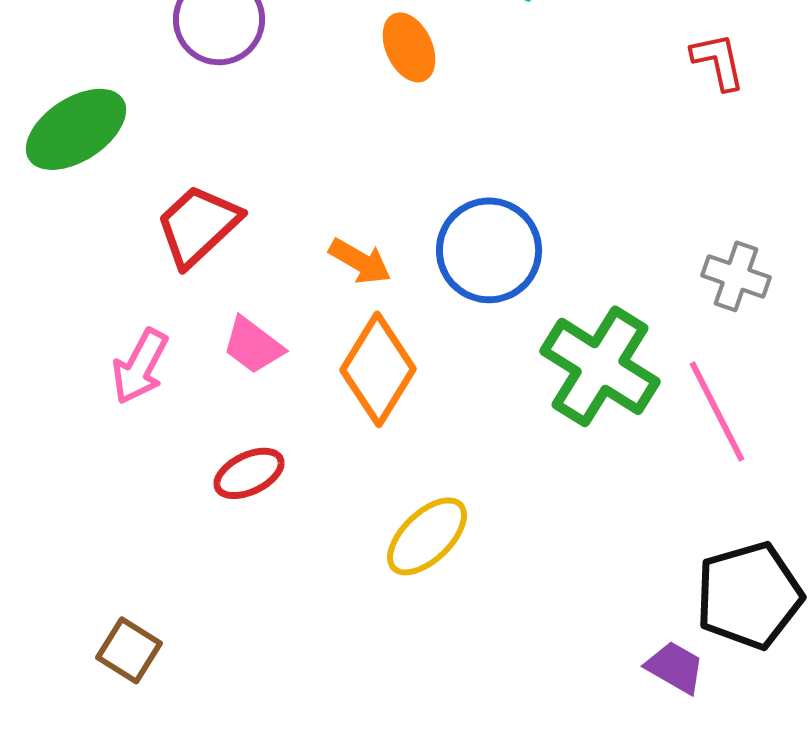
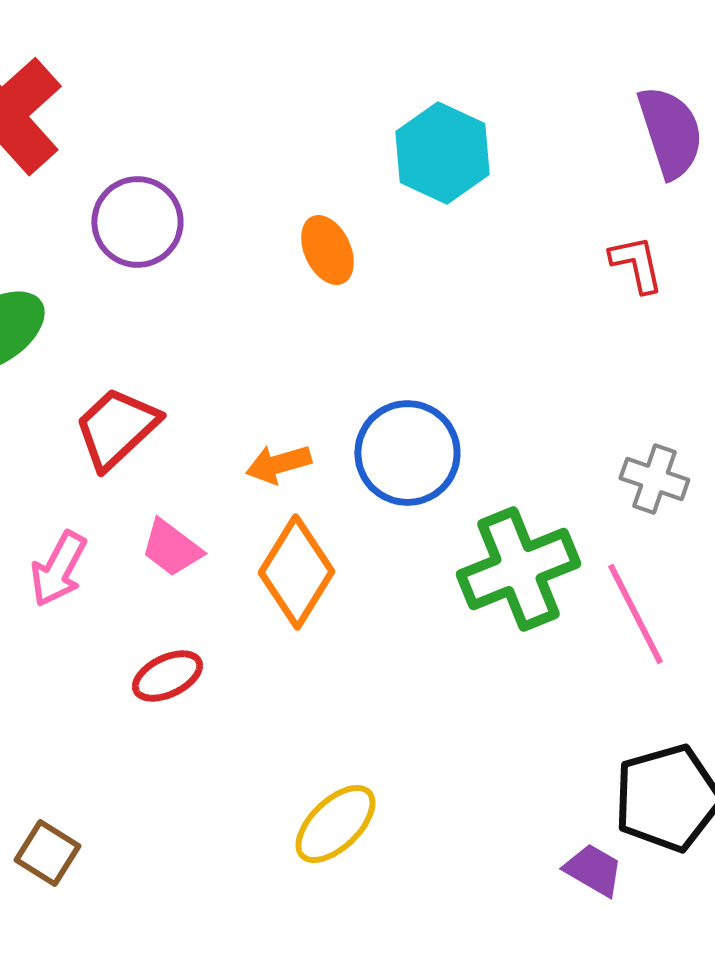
orange arrow: (360, 261) -> (278, 464), turned 134
green cross: (600, 366) -> (518, 569), turned 36
yellow ellipse: (427, 536) -> (335, 824), moved

